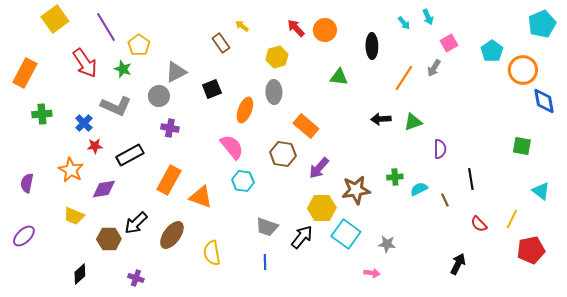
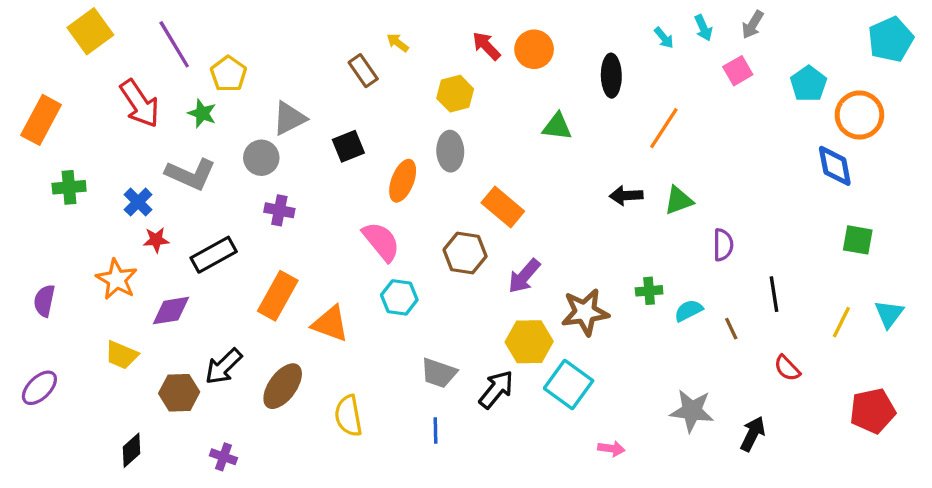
gray arrow: (434, 68) -> (753, 25), moved
blue diamond: (544, 101) -> (835, 166), moved
cyan triangle: (541, 191) -> (889, 314), turned 30
yellow line: (512, 219) -> (841, 322), moved
gray star: (387, 244) -> (692, 411), moved, size x1.5

